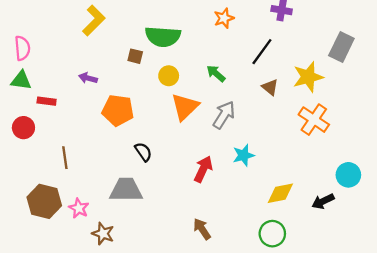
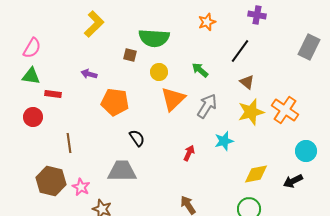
pink semicircle: (22, 48) -> (32, 48), turned 35
yellow star: (308, 77) -> (251, 112), moved
red arrow: (203, 169) -> (189, 153), size x0.7
cyan circle: (348, 175) -> (306, 151), moved

